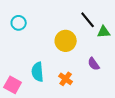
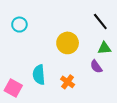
black line: (88, 20) -> (100, 21), moved
green triangle: (104, 32) -> (104, 48), moved

